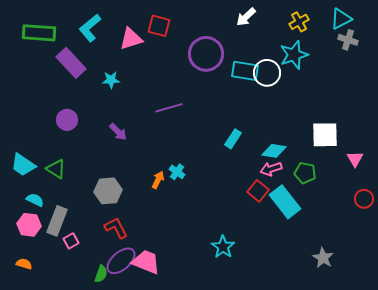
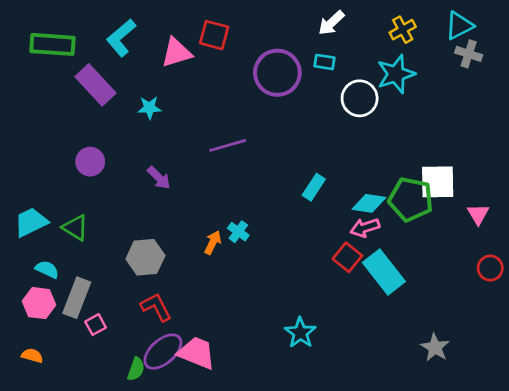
cyan rectangle: (245, 71) -> (325, 62), moved, size x0.6
cyan trapezoid: (23, 165) -> (31, 222), turned 120
green pentagon: (305, 173) -> (411, 199), moved, size x1.5

